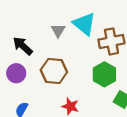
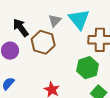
brown hexagon: (54, 71) -> (43, 42), moved

